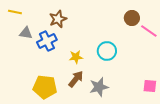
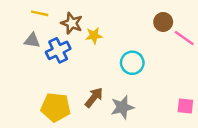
yellow line: (15, 12) -> (40, 13), moved
brown star: (58, 19) -> (72, 23), turned -30
yellow star: (76, 57) -> (94, 36), moved

